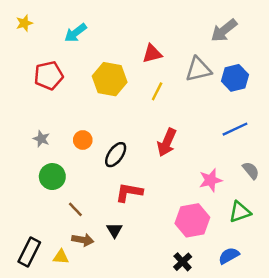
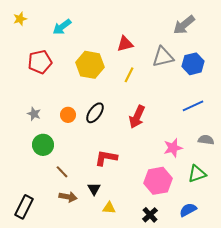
black ellipse: (116, 155) -> (95, 113), moved
gray semicircle: (251, 170) -> (206, 140), turned -42
yellow triangle: (61, 257) -> (109, 208), moved

